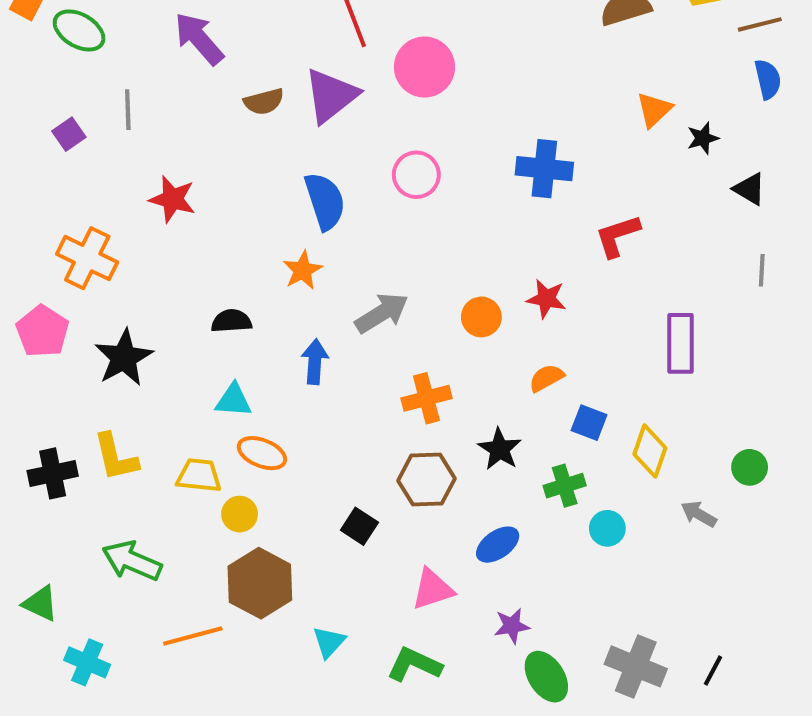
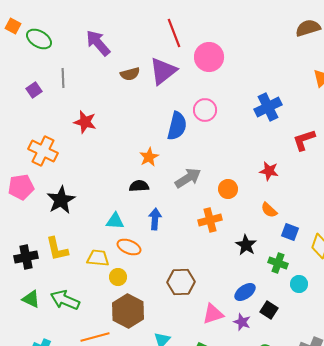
blue cross: (544, 169) -> (268, 107), turned -32
blue semicircle: (325, 201) -> (177, 126), moved, turned 32
orange circle: (481, 317) -> (228, 189), moved
black semicircle: (231, 321) -> (139, 186), moved
pink pentagon: (42, 331) -> (21, 187), turned 30
blue arrow: (315, 362) -> (155, 219), moved
orange semicircle: (546, 378) -> (269, 210), turned -108
brown hexagon: (426, 480) -> (181, 282), moved
green cross: (565, 486) -> (278, 263), turned 36
black square: (359, 526) -> (269, 310), moved
green triangle: (40, 603) -> (31, 299), moved
purple star: (512, 626) -> (242, 322), moved, turned 30

